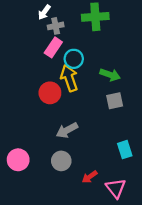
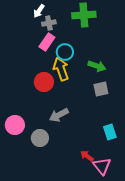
pink circle: (18, 160) -> (15, 125), moved
gray circle: (61, 161) -> (40, 138), moved
red arrow: (90, 177) -> (87, 156), moved, turned 72

